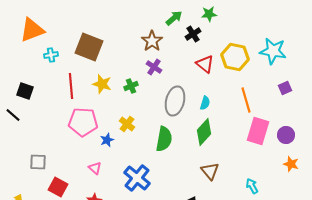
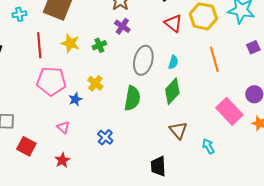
pink rectangle: (258, 131) -> (229, 111), moved, turned -60
blue cross: (137, 178) -> (105, 137), size x0.6
cyan arrow: (252, 186) -> (208, 146), moved

